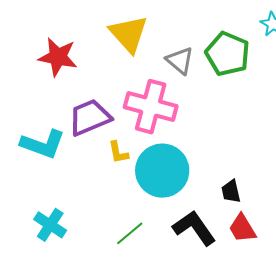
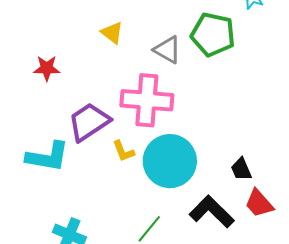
yellow triangle: (129, 34) -> (112, 33), size x0.6
red star: (58, 57) -> (47, 68), size x0.7

